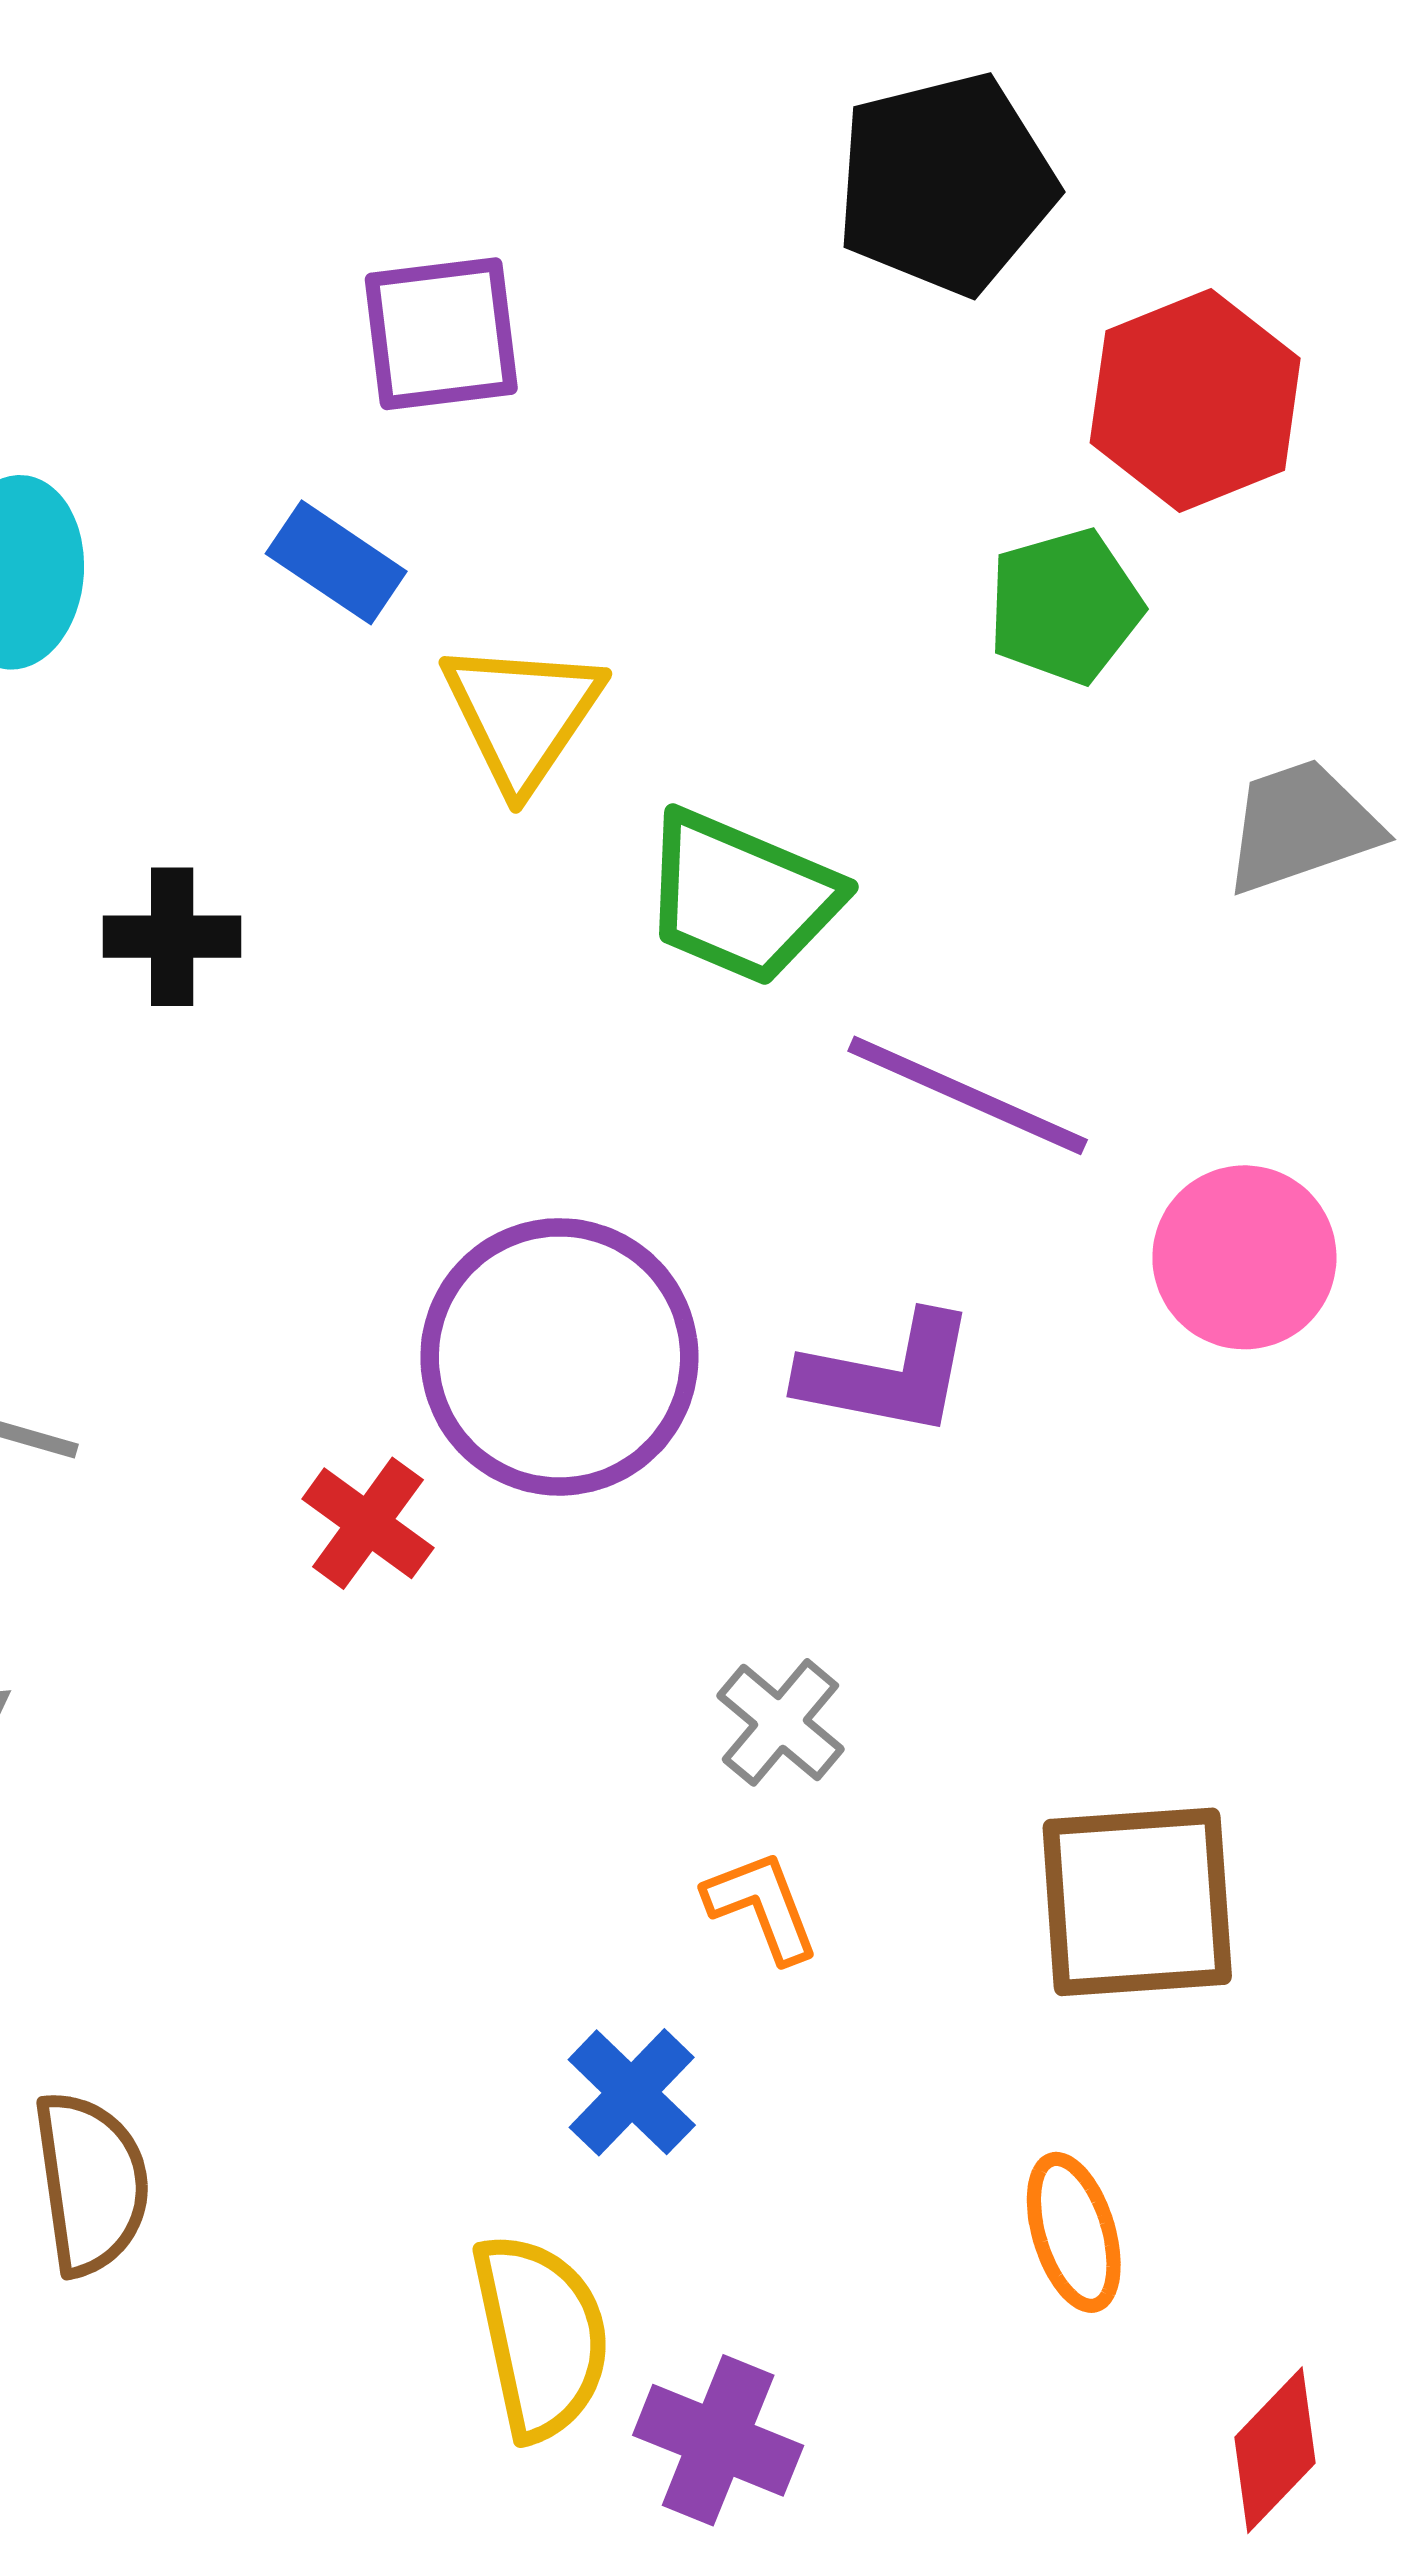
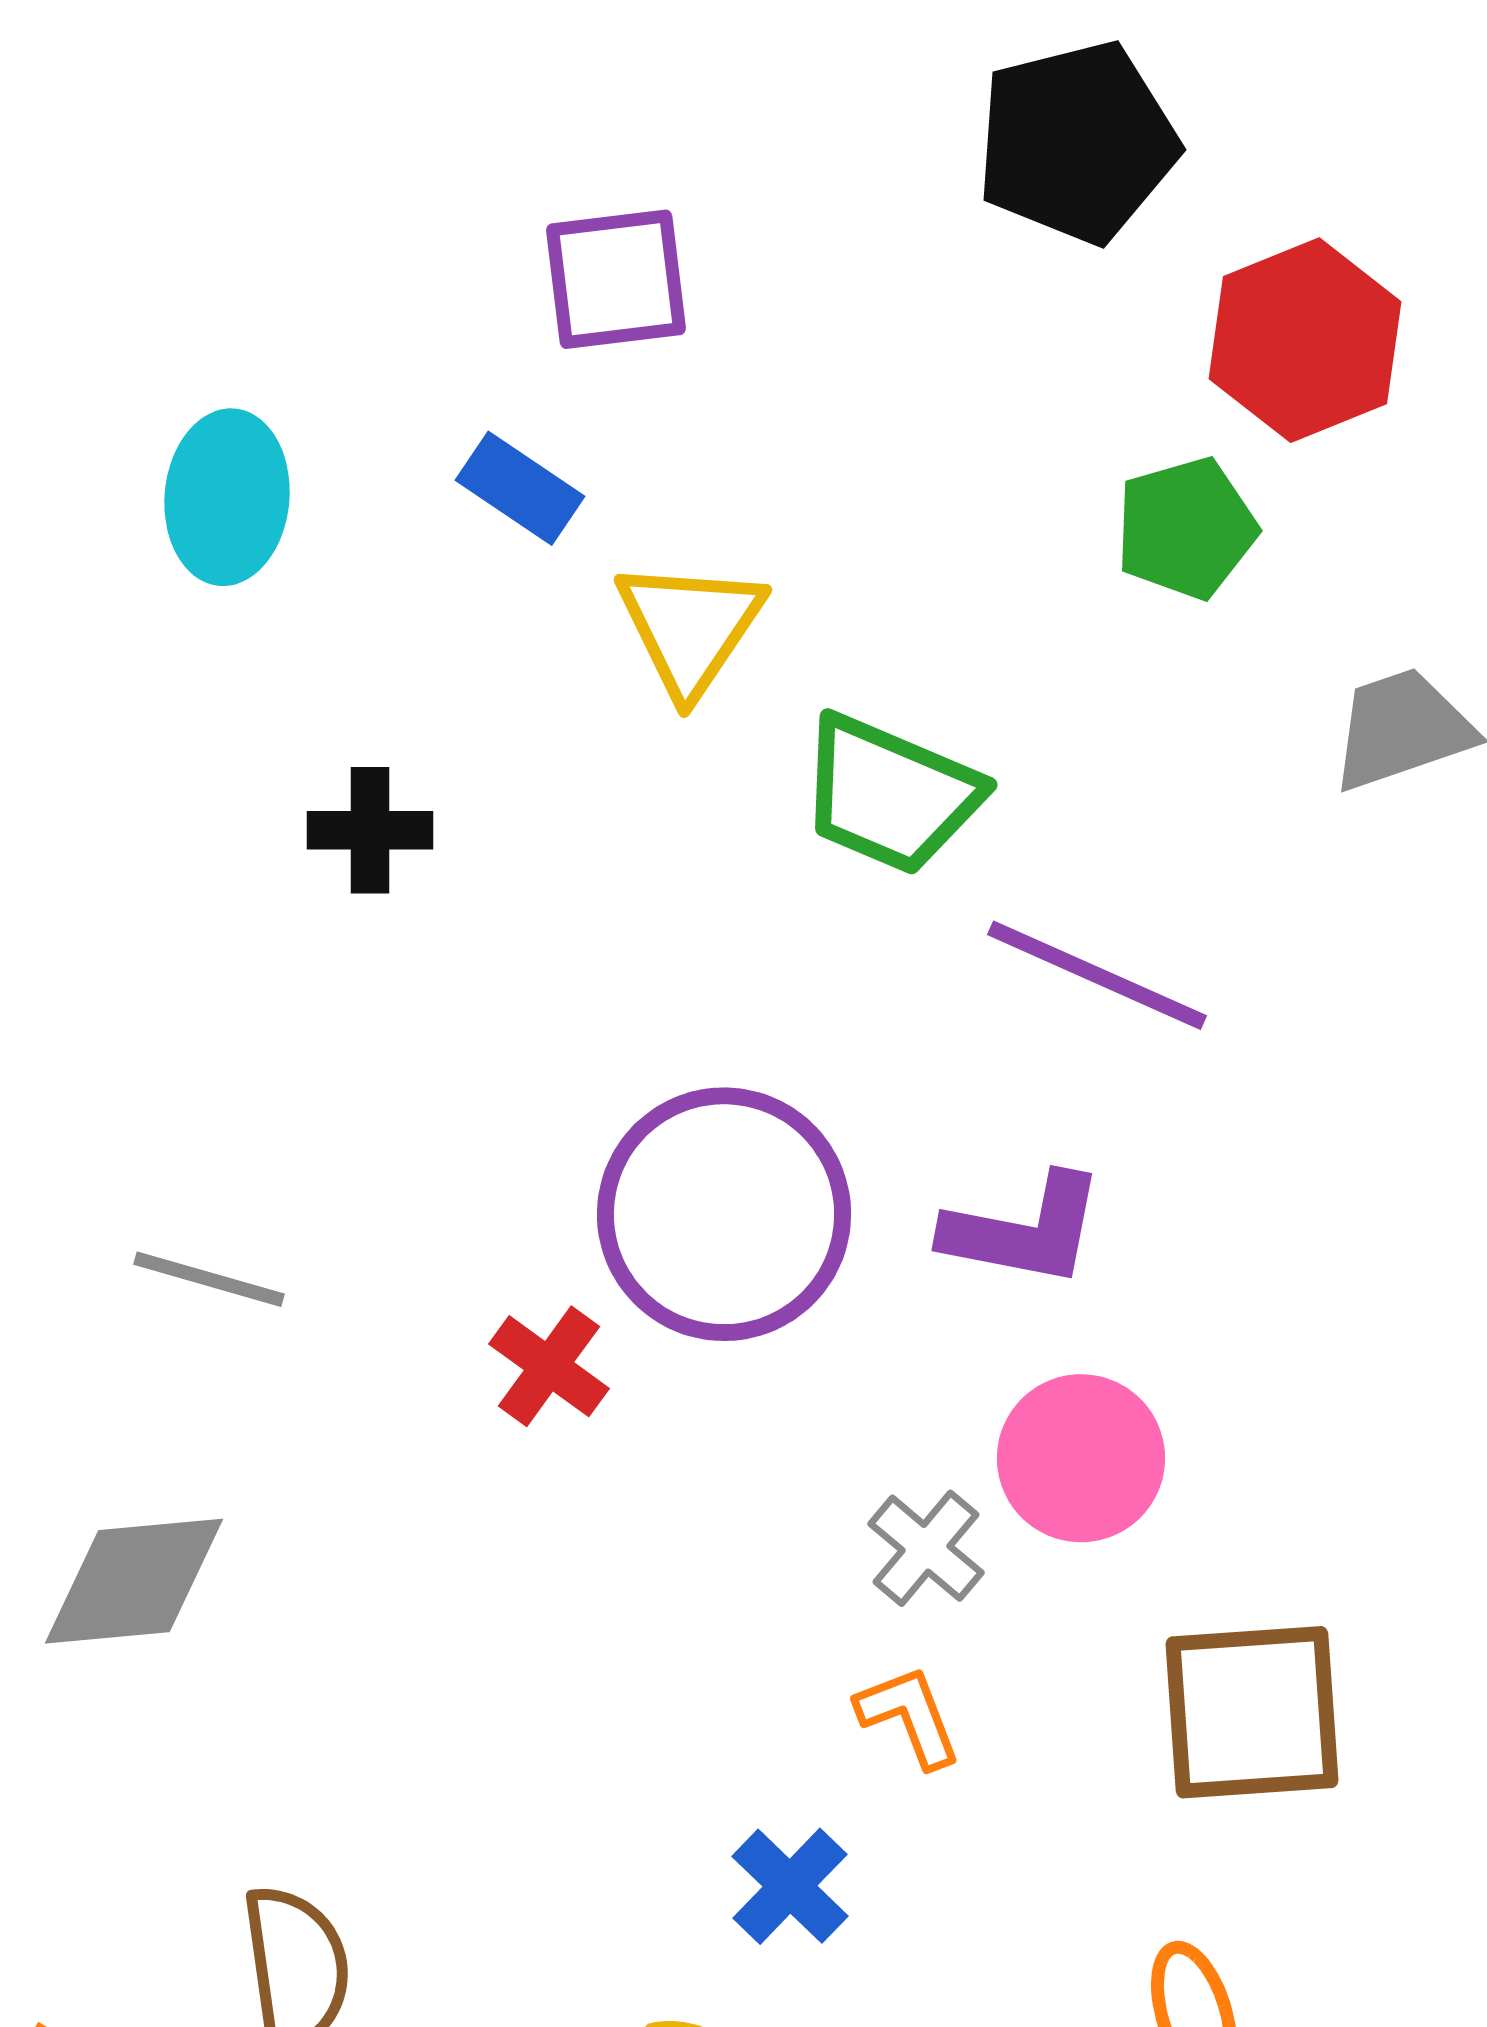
pink circle: (1244, 1257) -> (1081, 1458), moved

